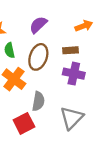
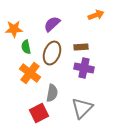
orange arrow: (84, 26) -> (96, 15), moved

